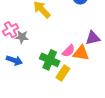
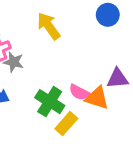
pink semicircle: (69, 51) -> (79, 92), turned 64

